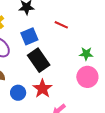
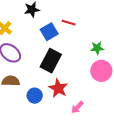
blue square: (29, 36) -> (49, 32), moved
black rectangle: (39, 60) -> (51, 61), turned 70

